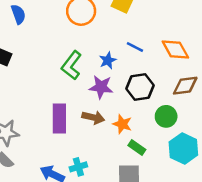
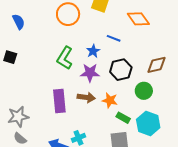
orange diamond: (175, 49) -> (138, 19), moved
cyan hexagon: (183, 148) -> (148, 123), moved

